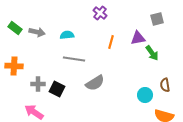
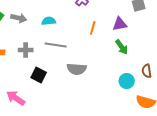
green arrow: (152, 53) -> (122, 47), moved
gray semicircle: (95, 83) -> (77, 69), turned 36
gray cross: (38, 84) -> (26, 50), moved

